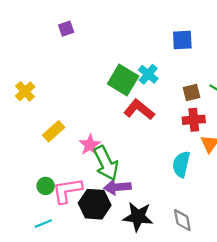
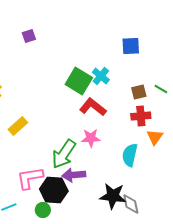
pink star: (90, 145) -> (91, 138), moved, turned 30
green arrow: (106, 163) -> (64, 154), turned 60
green circle: (46, 186) -> (43, 210), moved
black star: (138, 217) -> (113, 196), moved

